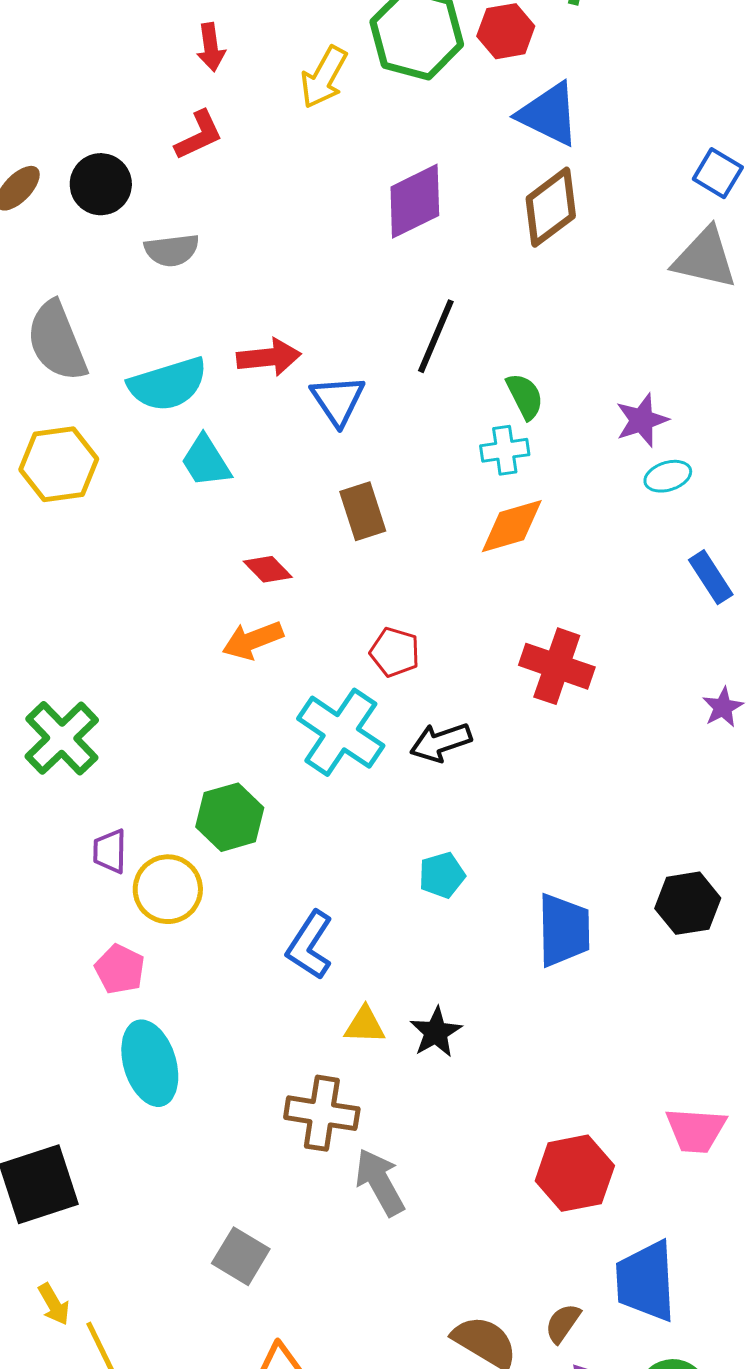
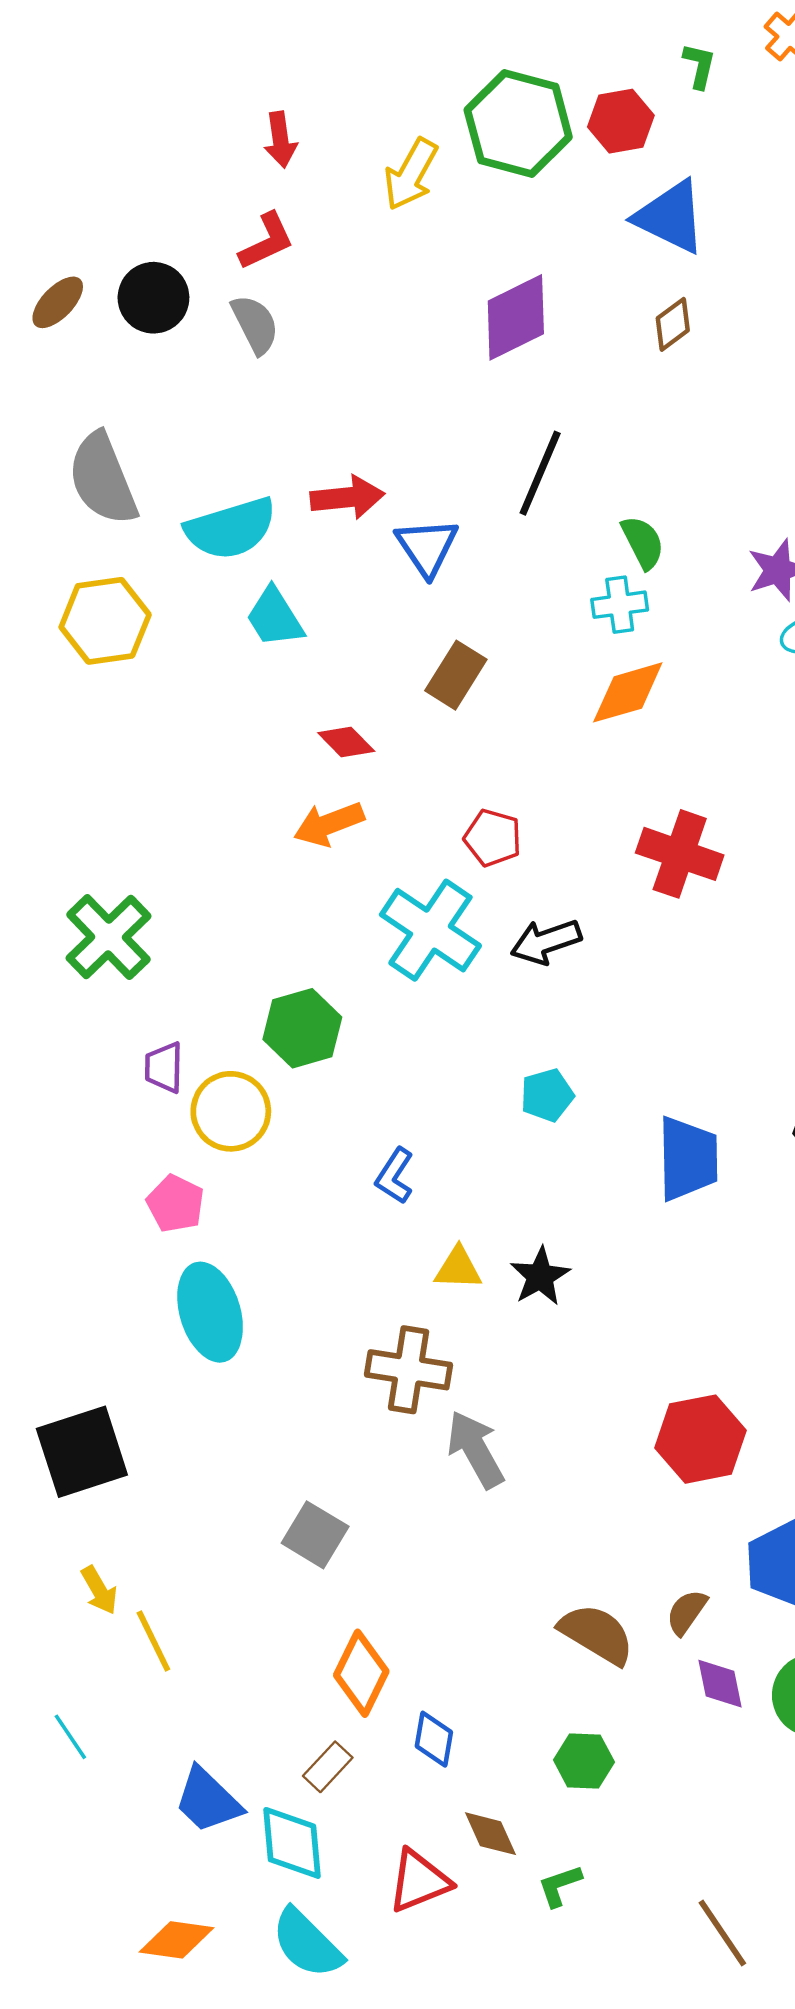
brown diamond: (551, 207) -> (673, 324), size x0.6
gray semicircle: (172, 250) -> (255, 324), moved, turned -110
brown rectangle: (363, 511) -> (456, 675), turned 50
blue L-shape: (310, 945) -> (395, 1176), size x0.7

